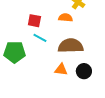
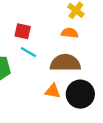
orange semicircle: (66, 18) -> (70, 33), moved
black circle: (84, 71) -> (80, 94), size x1.5

